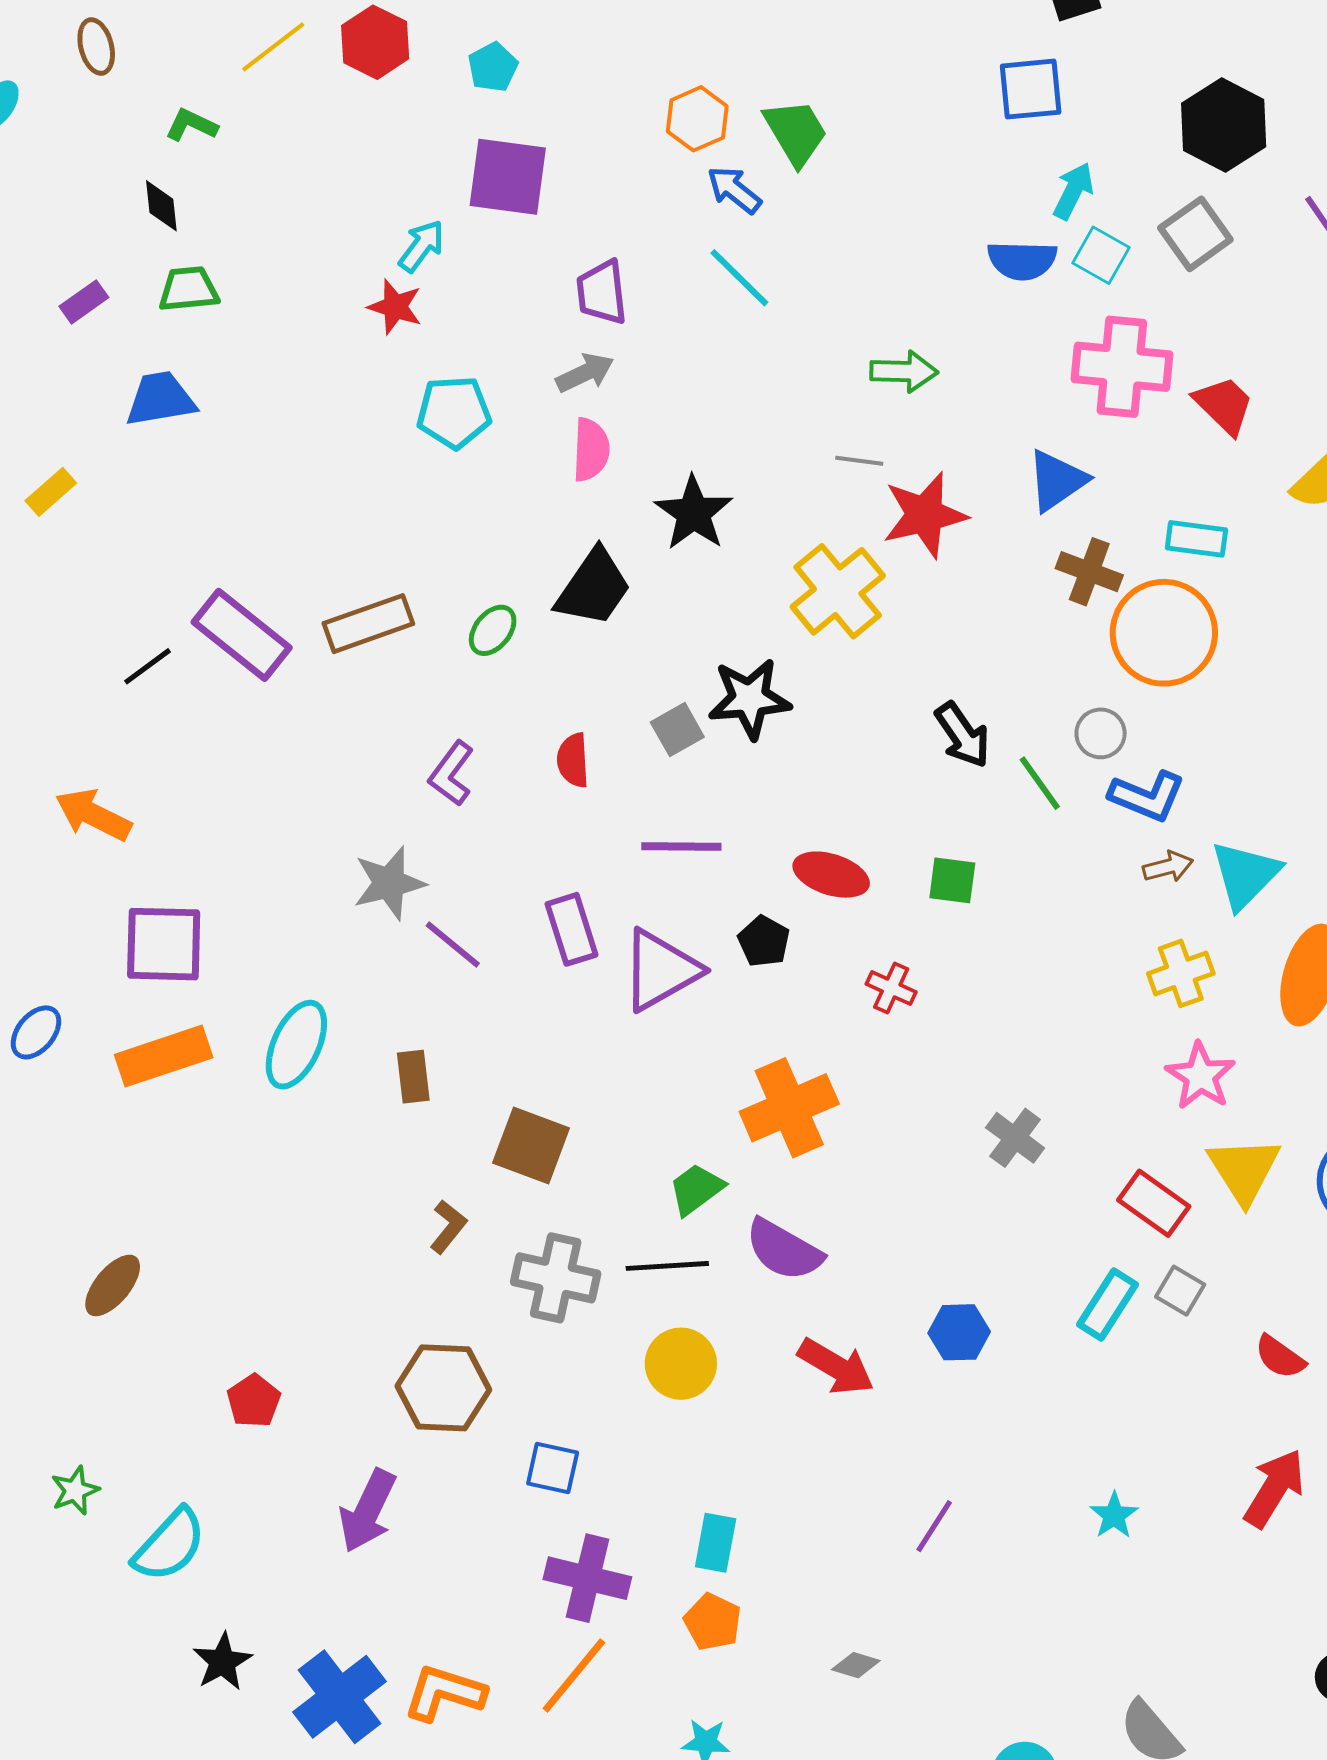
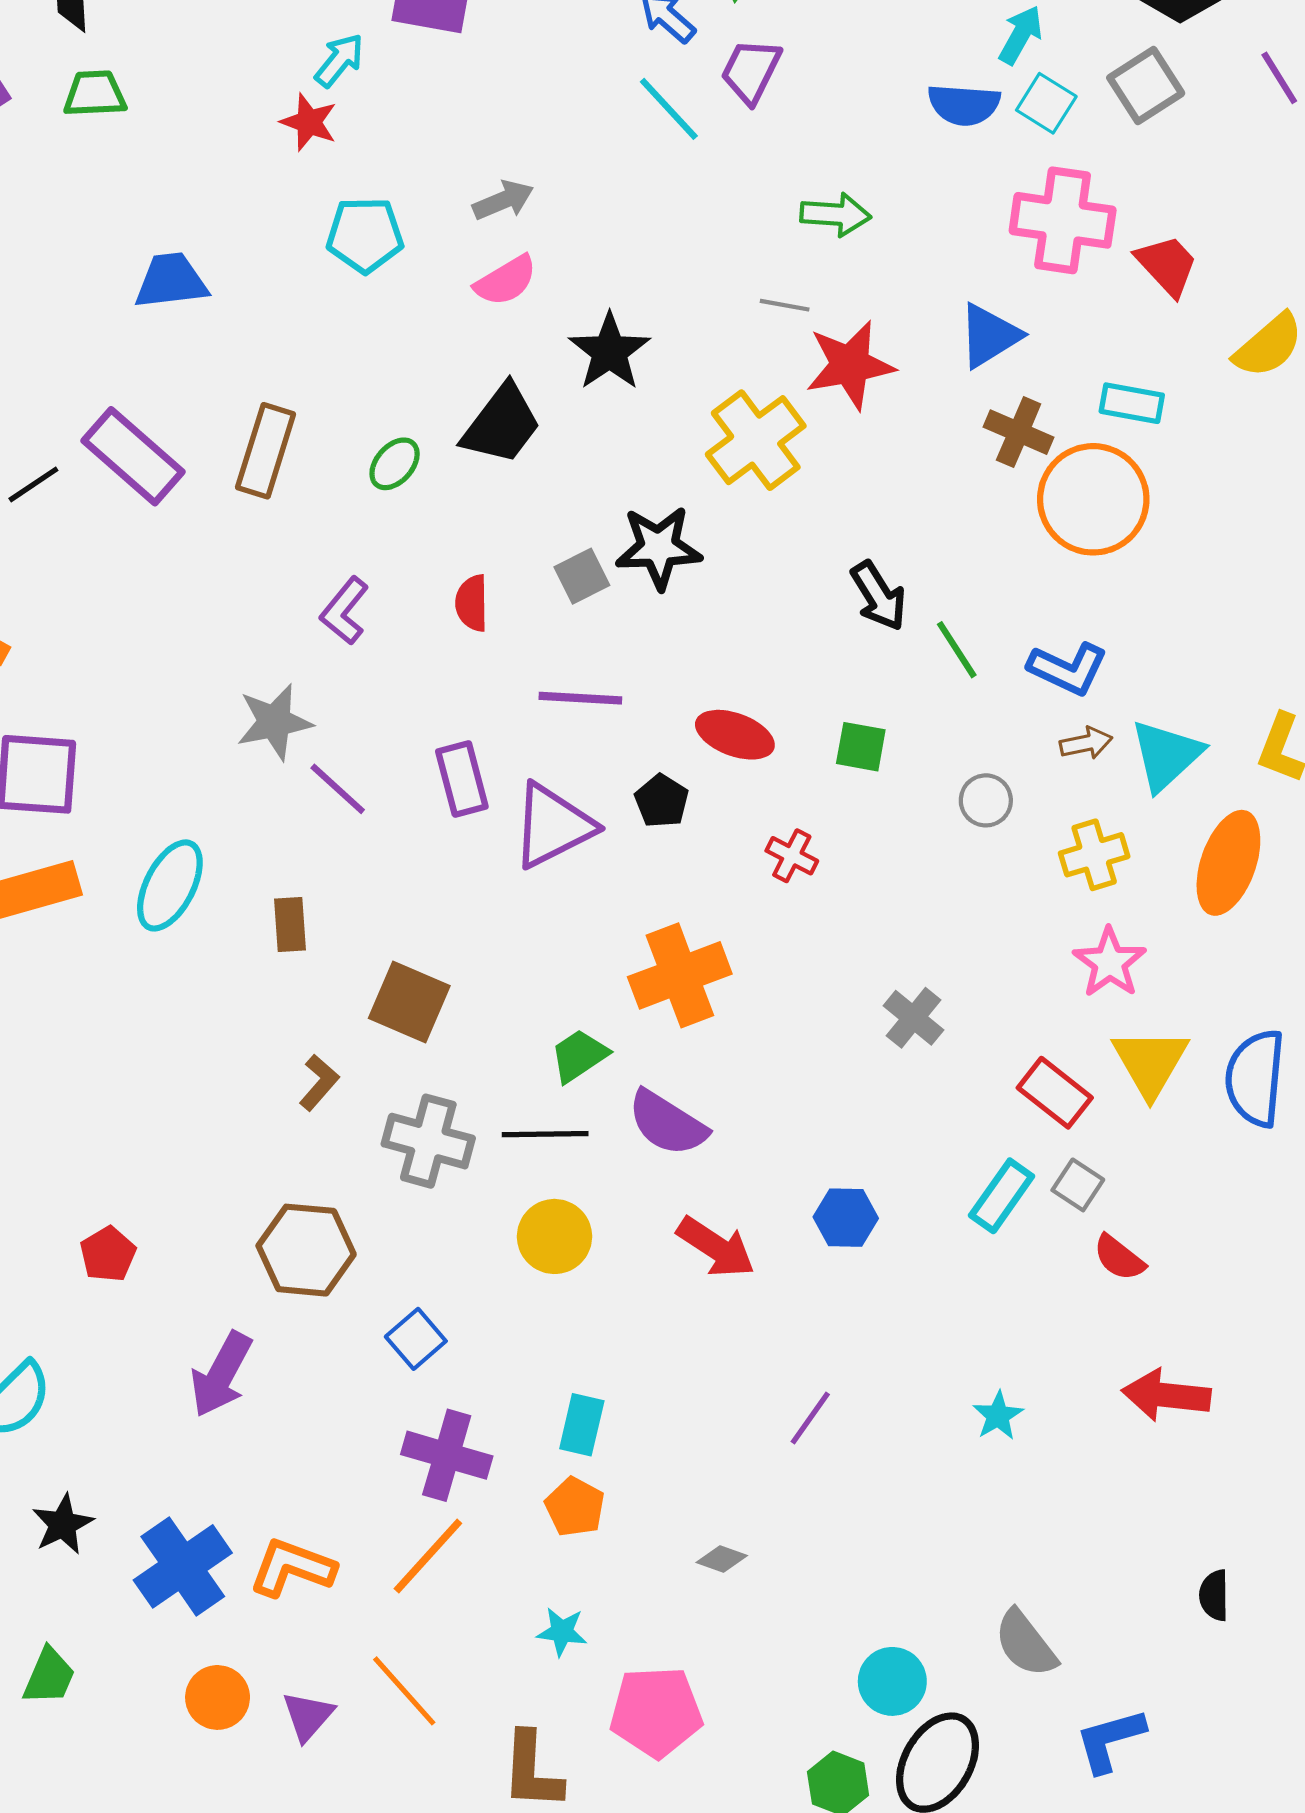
purple trapezoid: (602, 292) -> (751, 71), moved, turned 30
blue trapezoid: (160, 399) -> (171, 281), moved
pink semicircle: (591, 450) -> (506, 281), turned 54
brown rectangle: (368, 624) -> (266, 451), turned -56
gray circle: (1101, 733) -> (986, 800), moved
red semicircle: (1280, 1357) -> (1119, 1258), moved
blue square: (553, 1468) -> (416, 1339), turned 34
red arrow: (1274, 1488) -> (1166, 1395), turned -118

